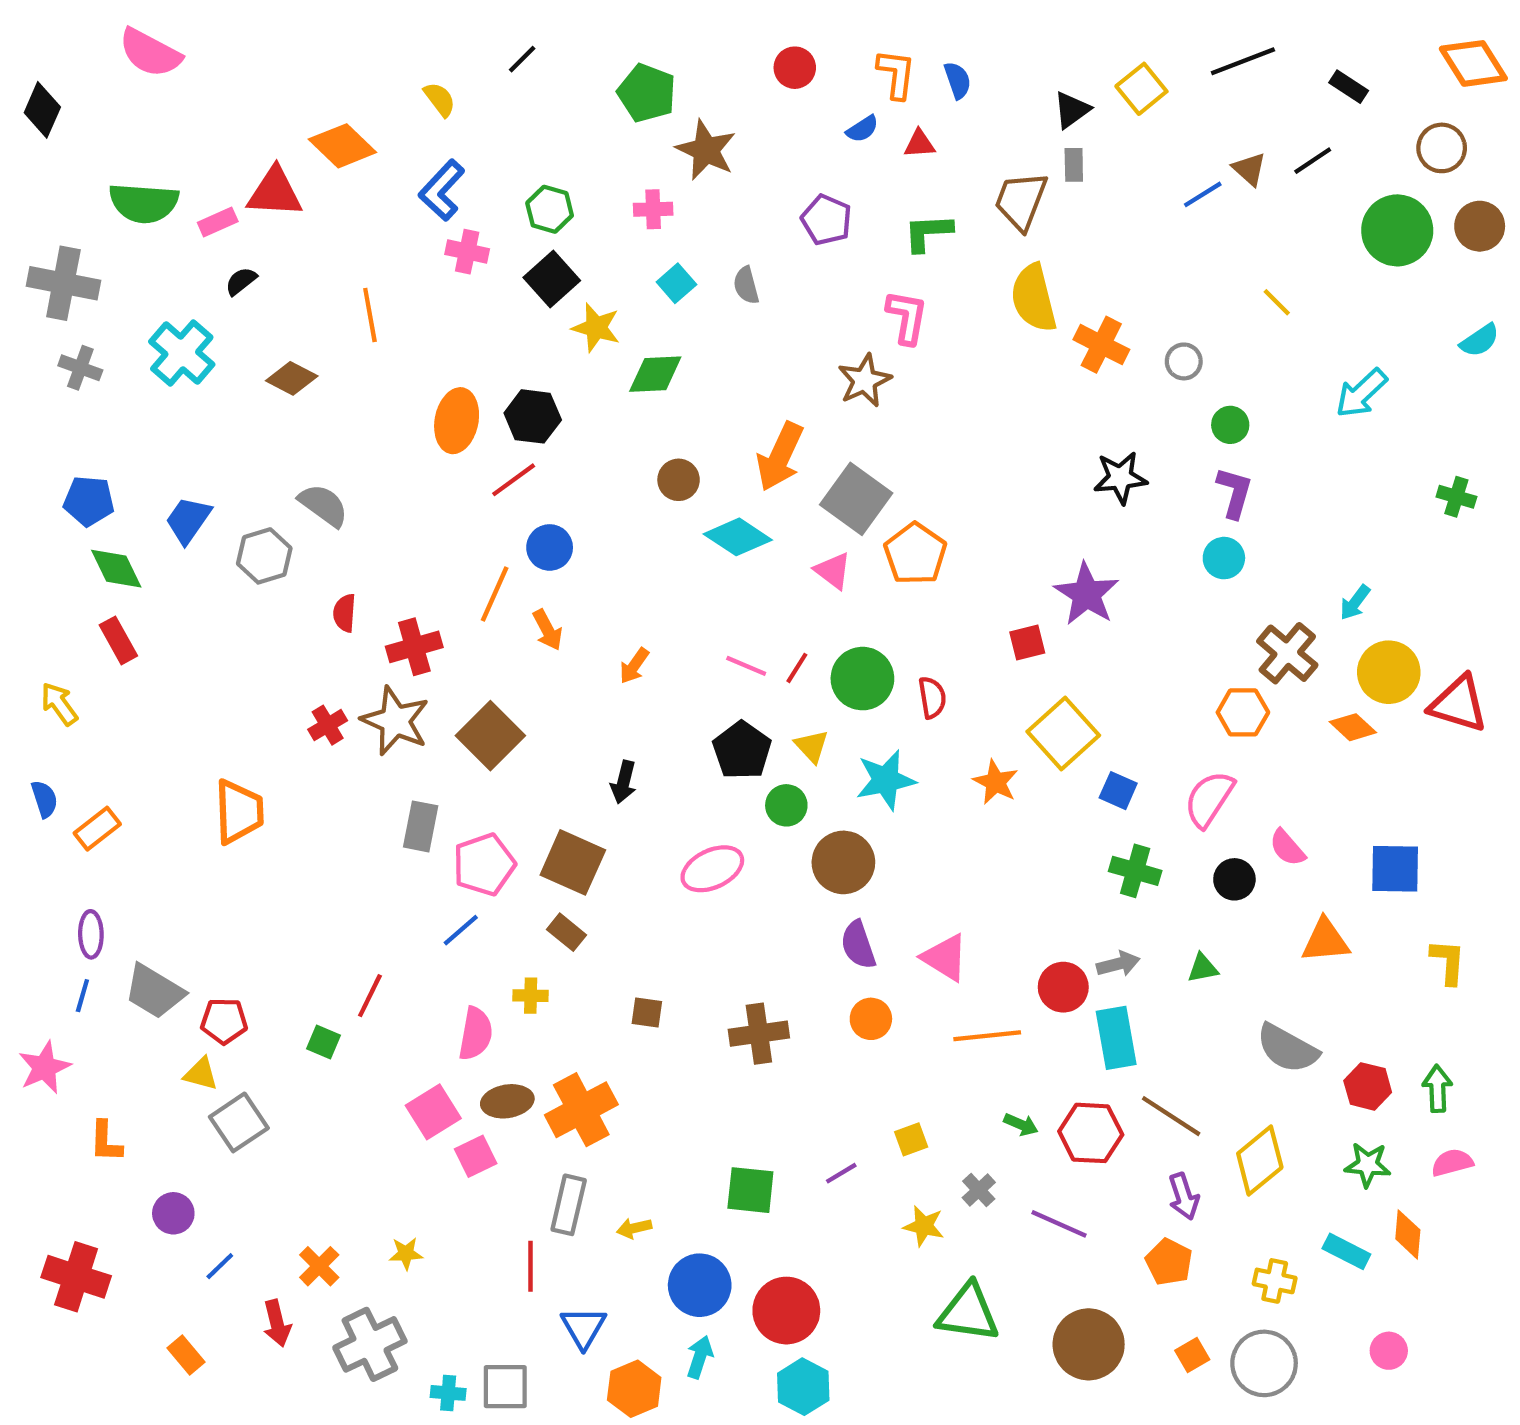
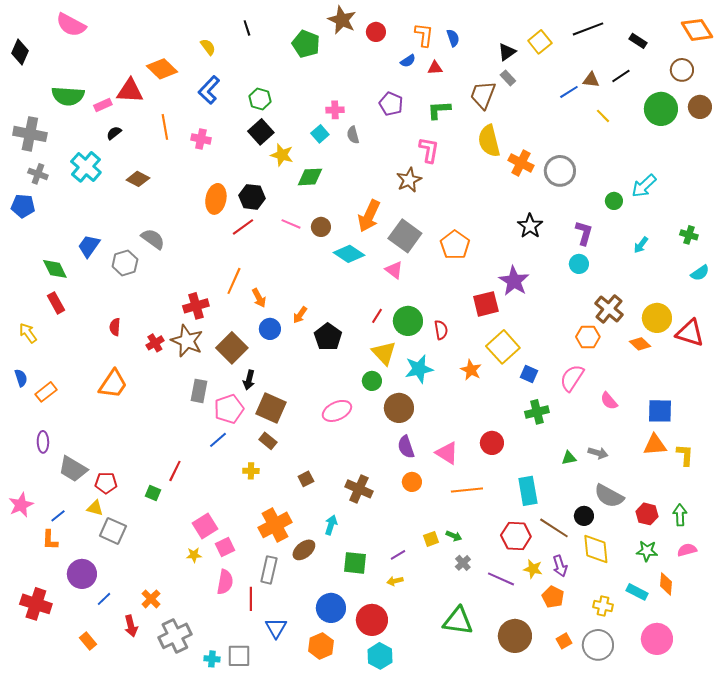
black line: (522, 59) -> (247, 28), turned -63
brown star: (706, 150) -> (342, 20), moved
gray rectangle: (1074, 165) -> (508, 78), turned -42
brown triangle: (1249, 169) -> (591, 80), turned -36
pink cross: (653, 209) -> (335, 110), moved
pink cross: (467, 252) -> (201, 139), moved
yellow line: (1277, 302) -> (603, 116), moved
orange line: (370, 315) -> (165, 127), moved
cyan semicircle: (1480, 340) -> (700, 273), moved
gray circle: (1184, 361) -> (560, 171), size x1.8
green circle: (1230, 425) -> (614, 201), moved
black star: (1120, 478) -> (530, 226), turned -30
blue pentagon: (89, 501) -> (23, 206), moved
blue circle: (550, 547) -> (270, 329), moved
orange pentagon: (915, 554) -> (455, 245), moved
cyan arrow: (1355, 602) -> (641, 245), moved
red semicircle: (345, 613) -> (115, 327), moved
red square: (1027, 643) -> (486, 304), size x1.5
pink line: (746, 666) -> (291, 224), moved
yellow triangle: (812, 746) -> (384, 353), size x1.5
black pentagon: (742, 750) -> (328, 337), moved
black arrow: (624, 782) -> (249, 380), moved
orange trapezoid: (239, 812) -> (113, 384), turned 36
green cross: (1135, 871) -> (537, 412), turned -30
black circle: (1234, 879) -> (584, 516), moved
orange triangle: (1325, 941) -> (655, 445), moved
gray arrow: (1118, 964) -> (598, 453), moved, turned 30
red circle: (1063, 987) -> (492, 443), moved
blue line: (82, 996) -> (58, 516), moved, turned 35
brown square: (647, 1013) -> (306, 479), turned -35
pink semicircle: (476, 1034) -> (225, 582), moved
brown cross: (759, 1034) -> (359, 489), turned 32
brown ellipse: (507, 1101) -> (304, 550), moved, turned -30
gray square: (239, 1122) -> (113, 531), turned -32
green arrow: (1021, 1125) -> (454, 536), moved
yellow diamond: (1260, 1160) -> (596, 549), turned -56
purple circle: (173, 1213) -> (82, 574), size x1.5
yellow star: (924, 1226) -> (533, 569), moved
yellow arrow: (634, 1228) -> (395, 581), moved
yellow star: (406, 1253) -> (194, 555), moved
pink circle: (1389, 1351) -> (657, 639), size x1.8
cyan arrow: (700, 1357) -> (331, 525), moved
orange hexagon: (634, 1389) -> (321, 646), moved

